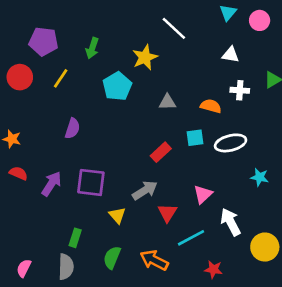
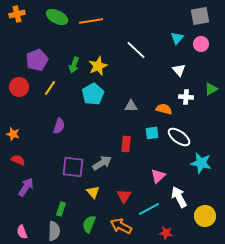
purple pentagon: (44, 42) -> (37, 60), turned -30
white triangle: (231, 55) -> (179, 70), turned 40
yellow star: (145, 57) -> (98, 66), moved
white ellipse: (231, 143) -> (179, 137), turned 50
red rectangle: (161, 152) -> (126, 144), turned -42
cyan star: (260, 177) -> (201, 163), size x1.5
purple arrow: (51, 184) -> (26, 187), moved
gray arrow: (145, 190) -> (102, 163), moved
red triangle: (167, 213) -> (124, 196), moved
pink semicircle: (24, 268) -> (22, 232), turned -48

